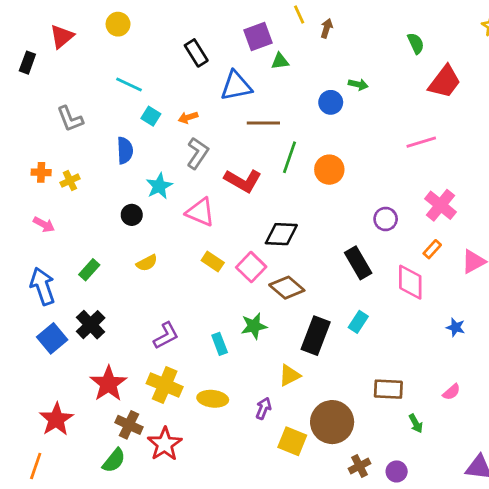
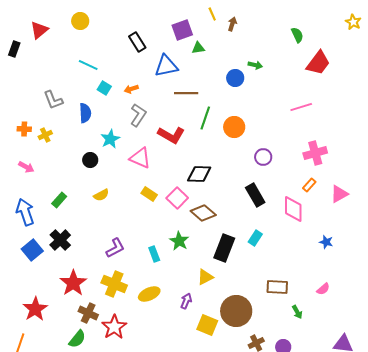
gray L-shape: (70, 119) -> (53, 100), moved
pink cross: (440, 205) -> (315, 153), turned 35
purple circle: (386, 219) -> (263, 157), moved
green star: (254, 326) -> (179, 241), turned -30
yellow ellipse: (213, 399) -> (149, 294), turned -30

